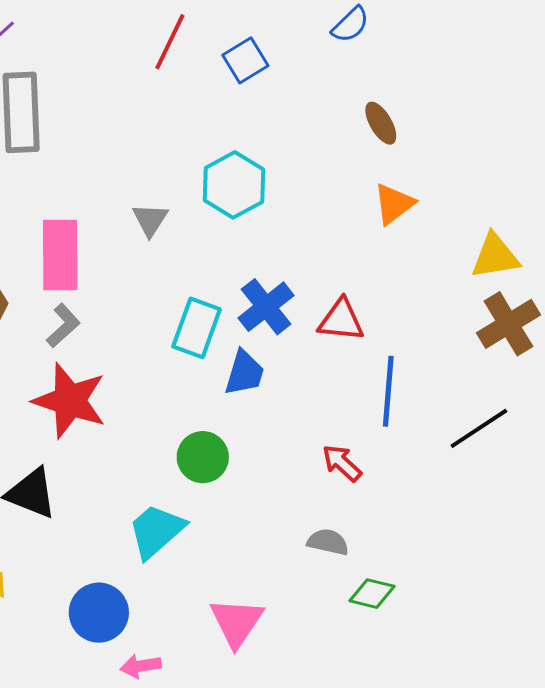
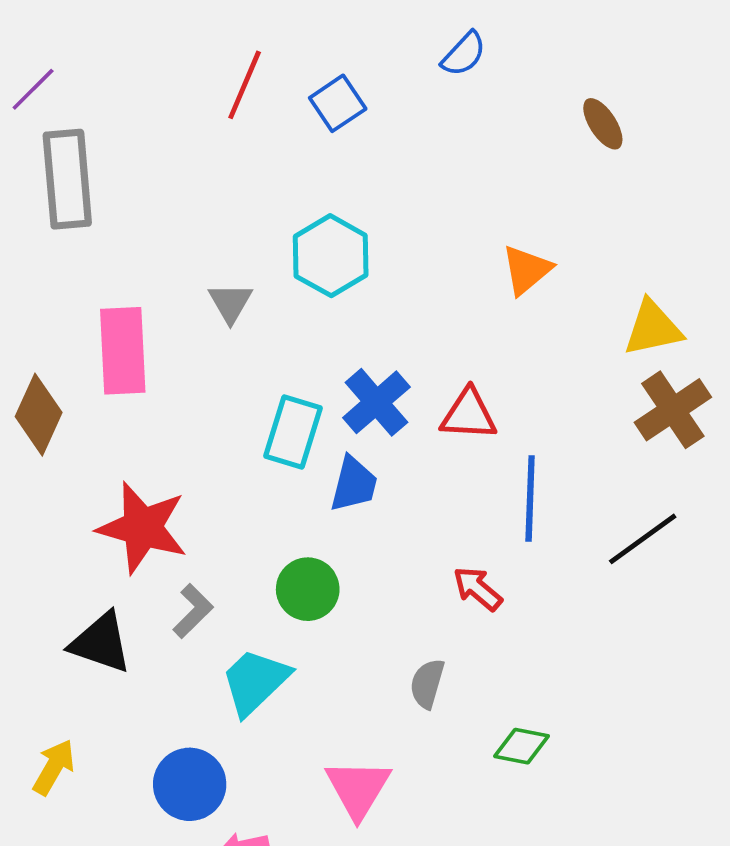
brown ellipse: (381, 123) -> (603, 124), moved
gray L-shape: (63, 326) -> (193, 611), moved
gray semicircle: (328, 542) -> (427, 684), moved, turned -84

